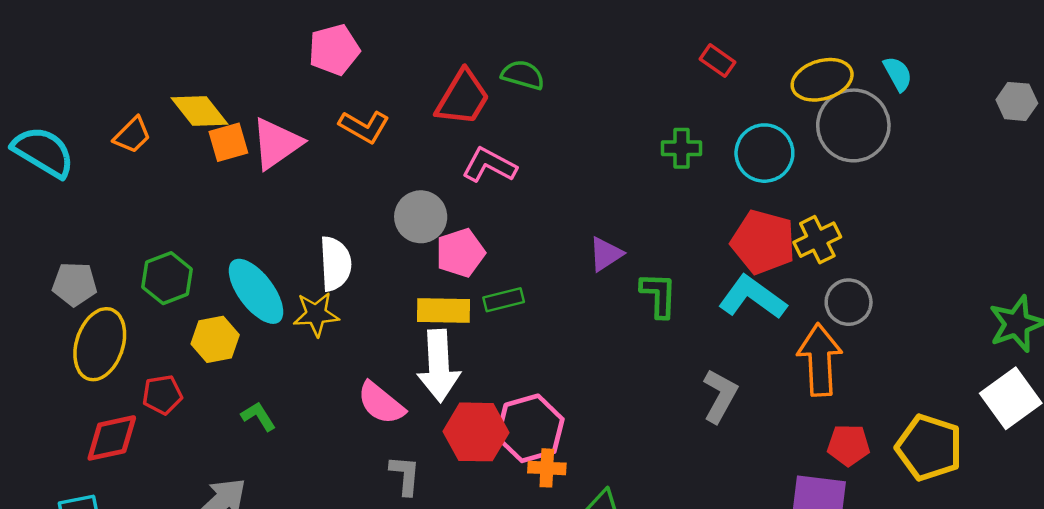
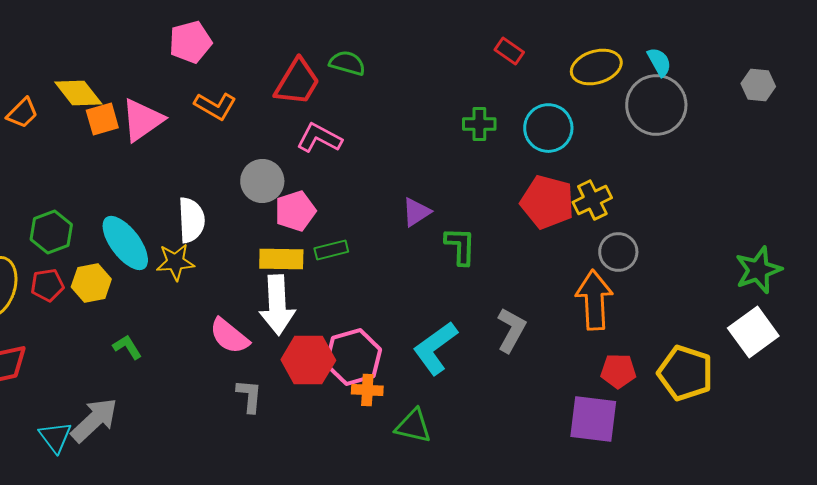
gray circle: (853, 125) -> (656, 105), moved
cyan L-shape: (752, 297) -> (435, 348), moved, turned -72
red pentagon: (162, 395) -> (47, 285), moved

